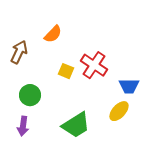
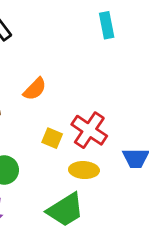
yellow ellipse: (119, 111) -> (84, 170), moved, turned 50

